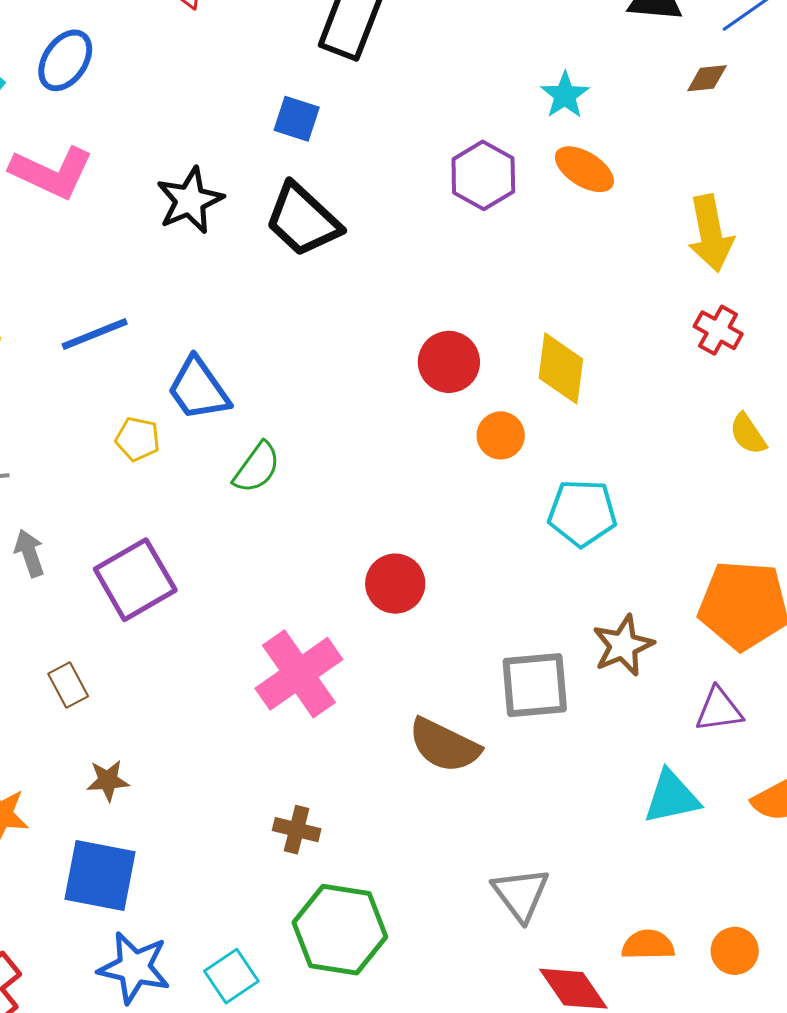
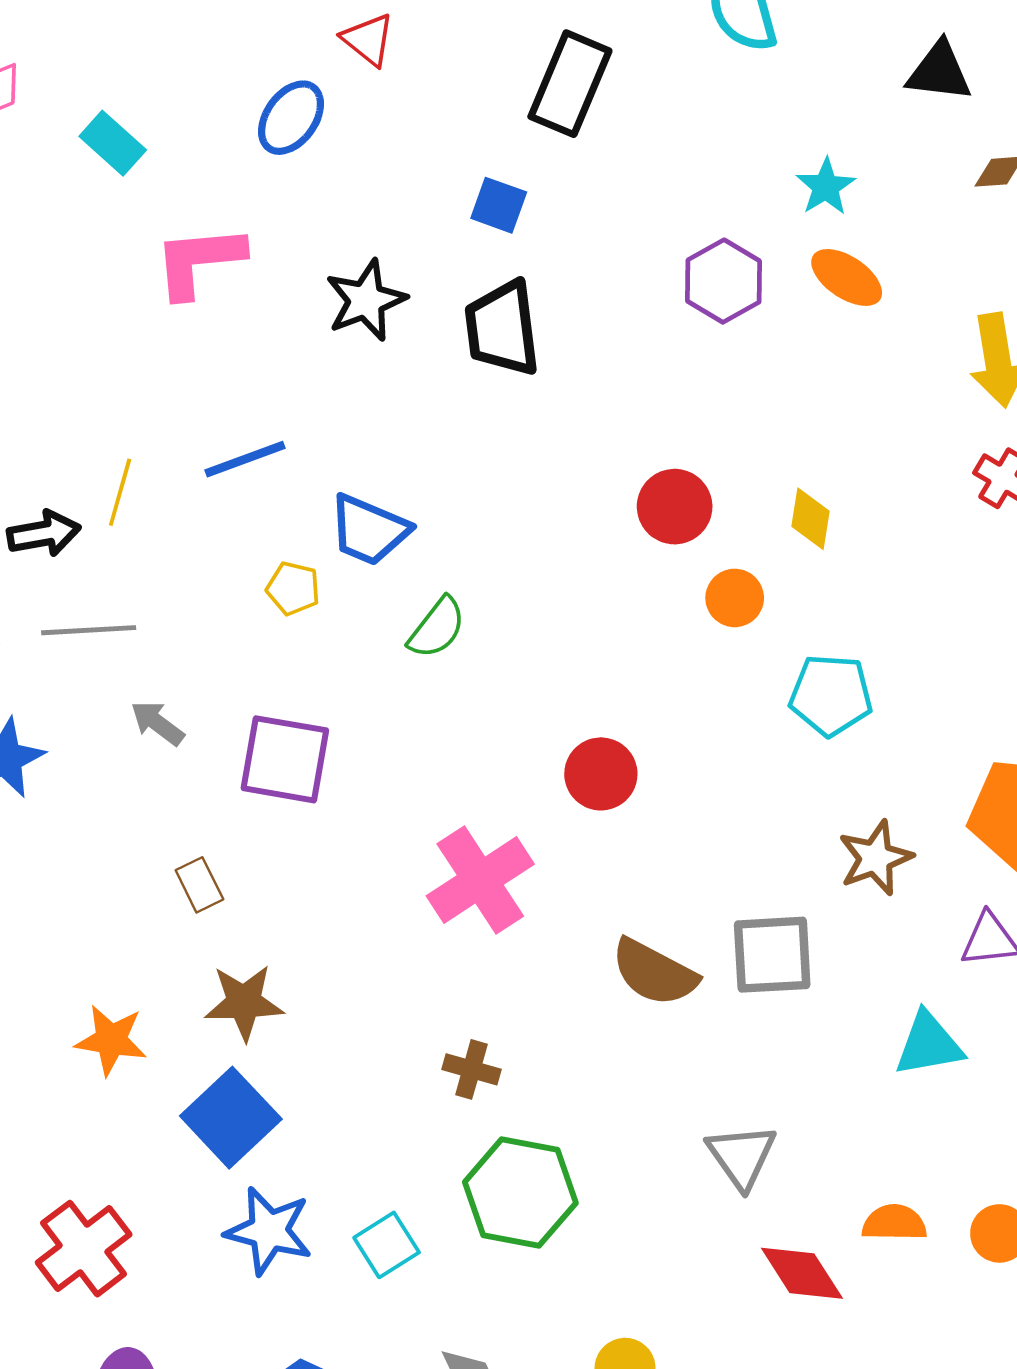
blue ellipse: (65, 60) -> (291, 118), moved
pink L-shape: (52, 172) -> (199, 261), turned 148
black trapezoid: (303, 220) -> (502, 328), turned 38
yellow diamond: (561, 368) -> (810, 519), size x0.7
blue trapezoid: (198, 389) -> (369, 530), turned -34
gray arrow: (29, 553) -> (157, 723), turned -36
purple square: (135, 580) -> (285, 759), turned 38
gray square: (535, 685) -> (772, 955), moved
brown star: (108, 780) -> (244, 1002), size x1.5
blue square: (100, 875) -> (231, 1118), turned 34

